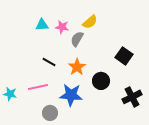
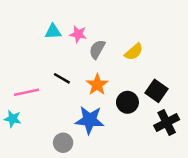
yellow semicircle: (90, 22) -> (134, 52), moved
black square: (124, 56) -> (157, 91), moved
pink line: (38, 87) -> (26, 92), moved

